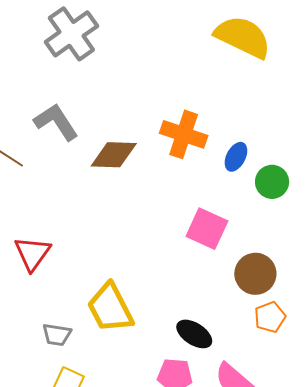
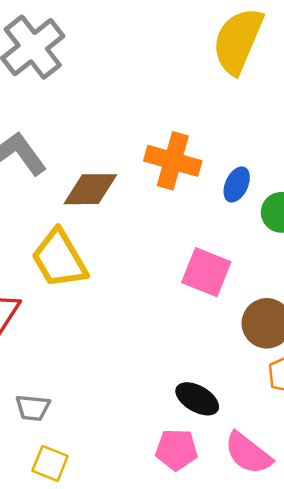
yellow semicircle: (243, 37) -> (238, 41), turned -90
yellow trapezoid: (110, 308) -> (59, 259), moved

